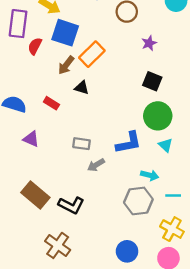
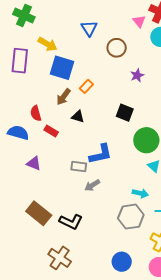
red semicircle: (35, 46) -> (36, 113), moved, turned -42
orange rectangle: (92, 54) -> (86, 86), size x0.6
black square: (152, 81) -> (125, 113), moved
blue L-shape: (129, 143) -> (101, 154), moved

